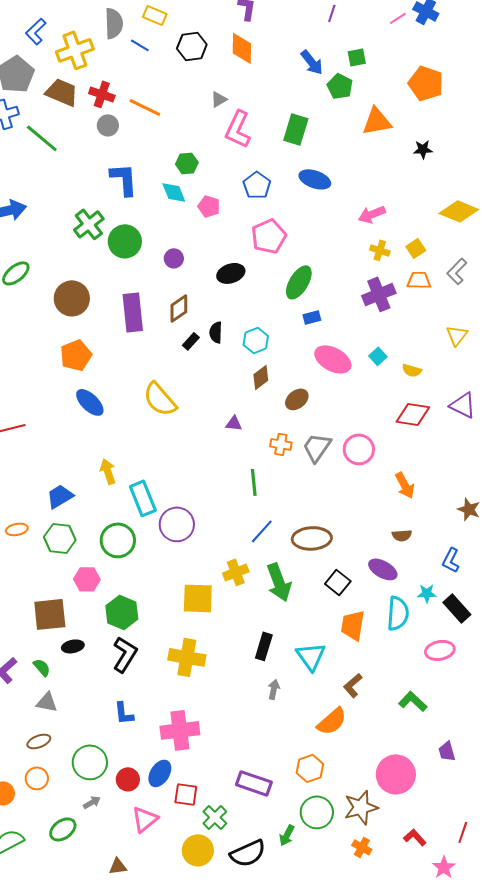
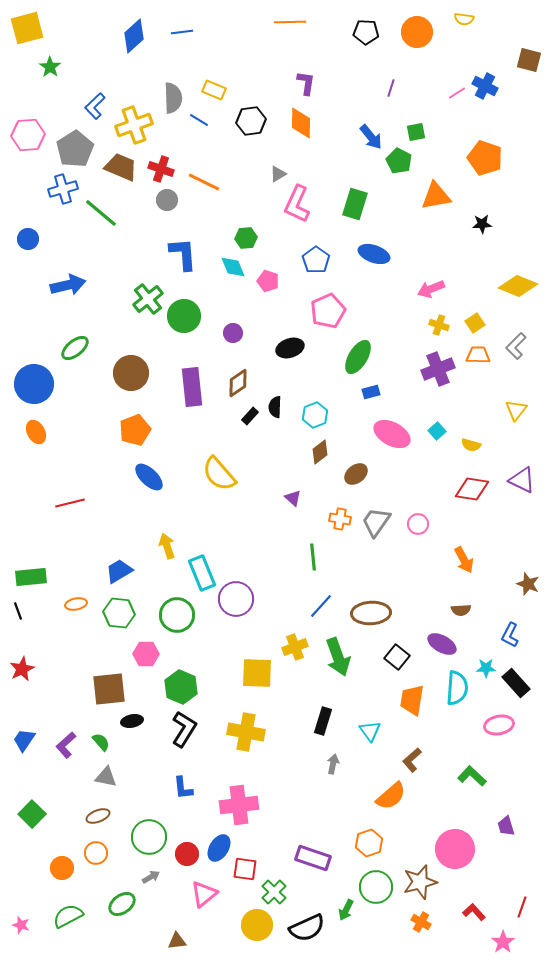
purple triangle: (234, 423) -> (293, 498), turned 36
pink circle: (359, 449) -> (418, 524), size x0.7
cyan triangle: (311, 656) -> (370, 731), size x0.7

